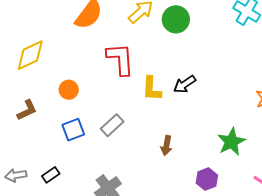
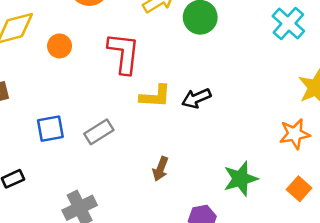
yellow L-shape: (152, 89) -> (155, 96), turned -100
orange circle: (69, 90) -> (60, 46), moved

